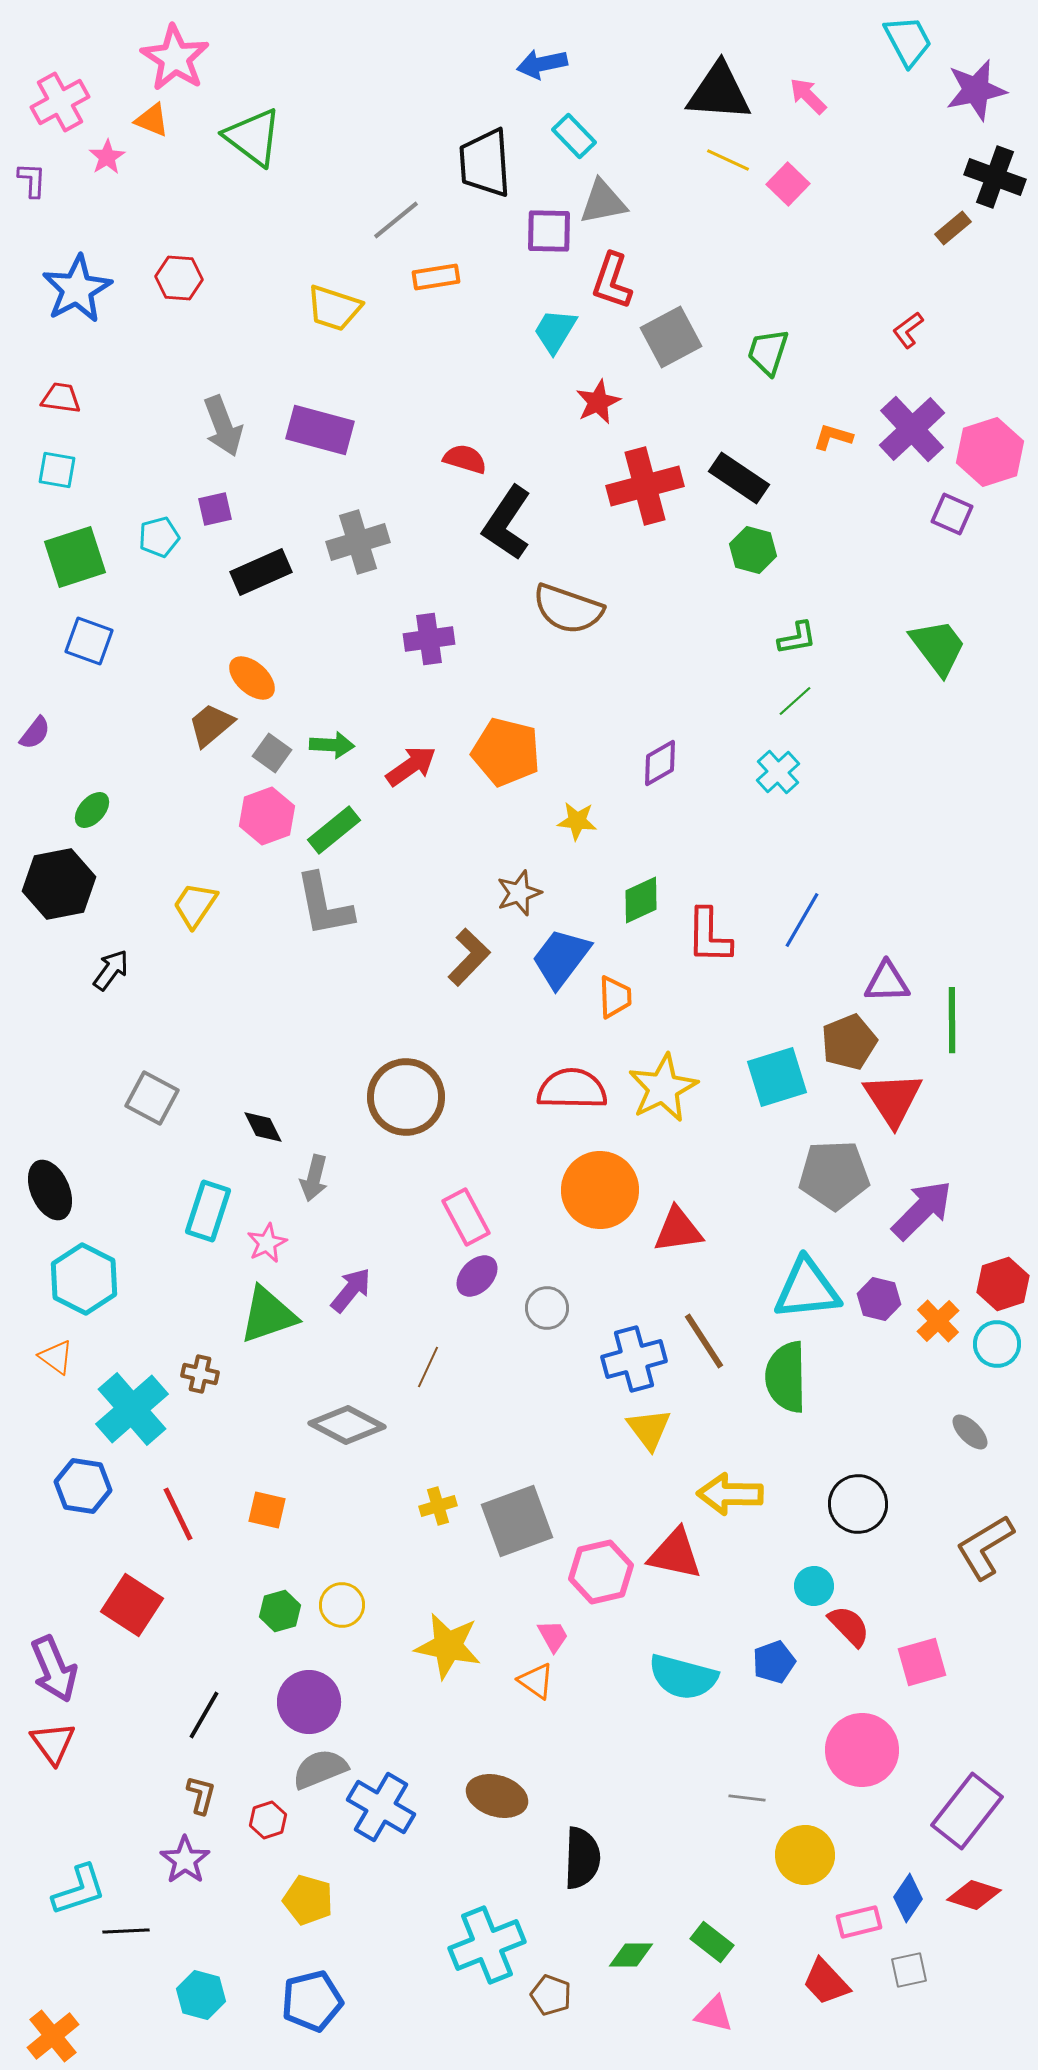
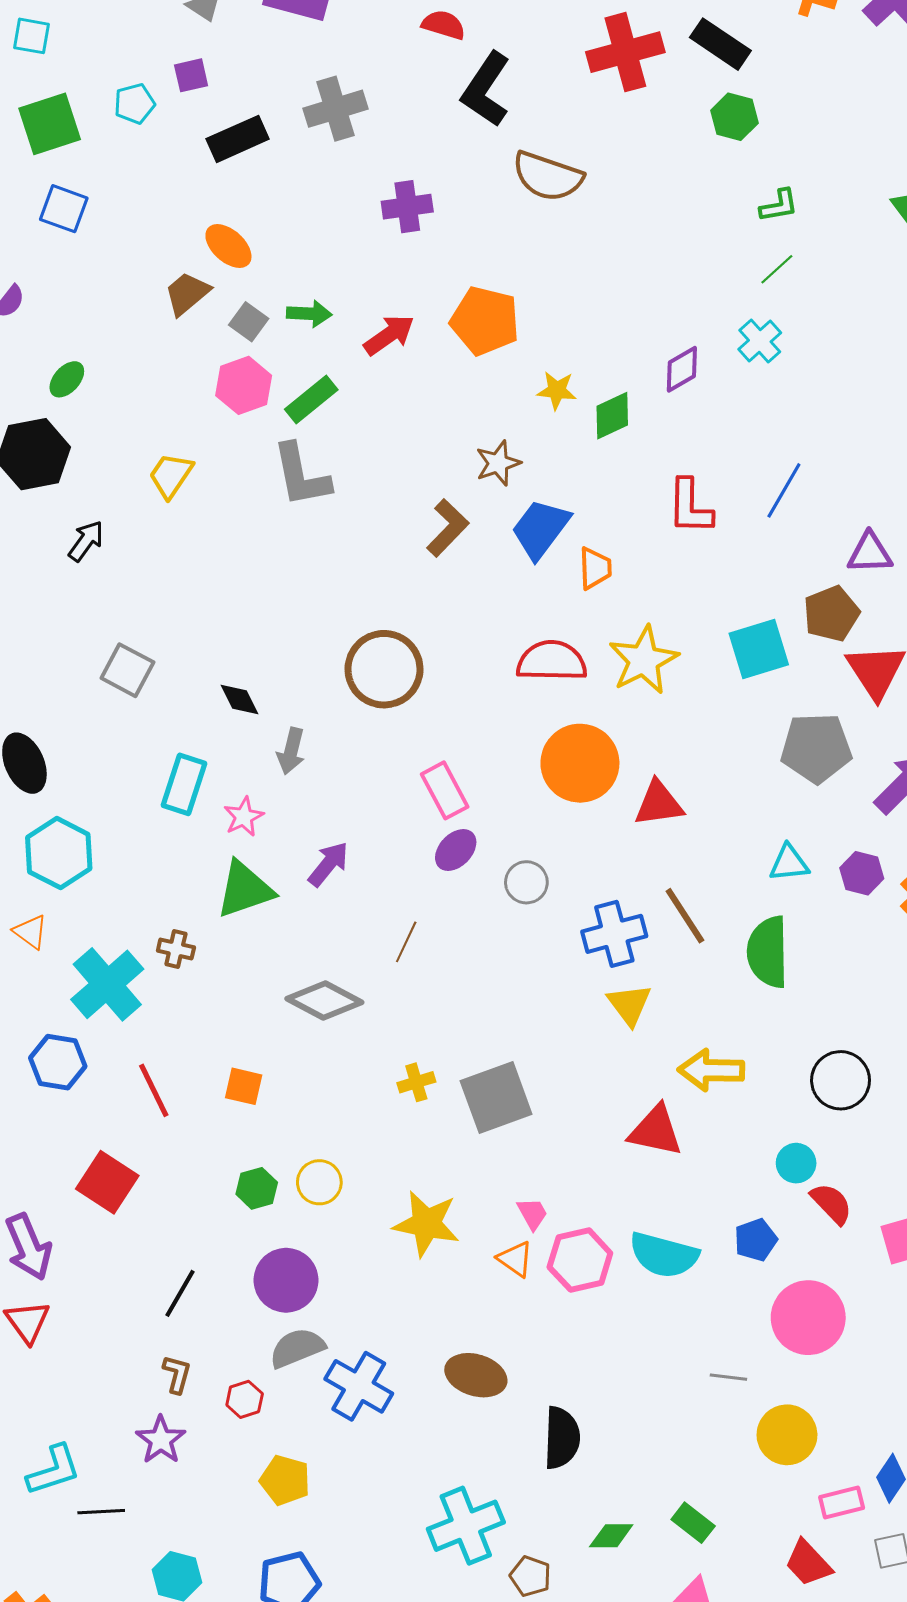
purple diamond: (660, 763) -> (682, 369), moved
green diamond: (641, 900) -> (612, 416), moved
cyan triangle: (807, 1289) -> (789, 863), size x0.6
pink hexagon: (601, 1572) -> (580, 1260), moved
pink circle: (862, 1750) -> (808, 1318), moved

